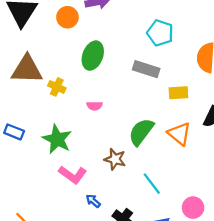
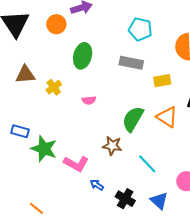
brown triangle: (27, 69) -> (25, 74), size x0.7
yellow cross: (57, 87) -> (54, 87), turned 35
green star: (57, 139) -> (44, 149), moved

